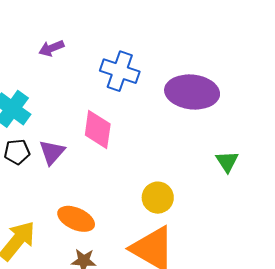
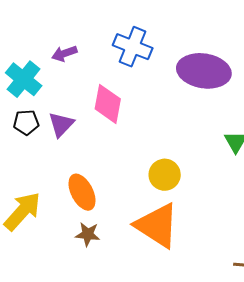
purple arrow: (51, 48) -> (64, 53), moved
orange ellipse: (76, 219) -> (82, 192), turned 36

